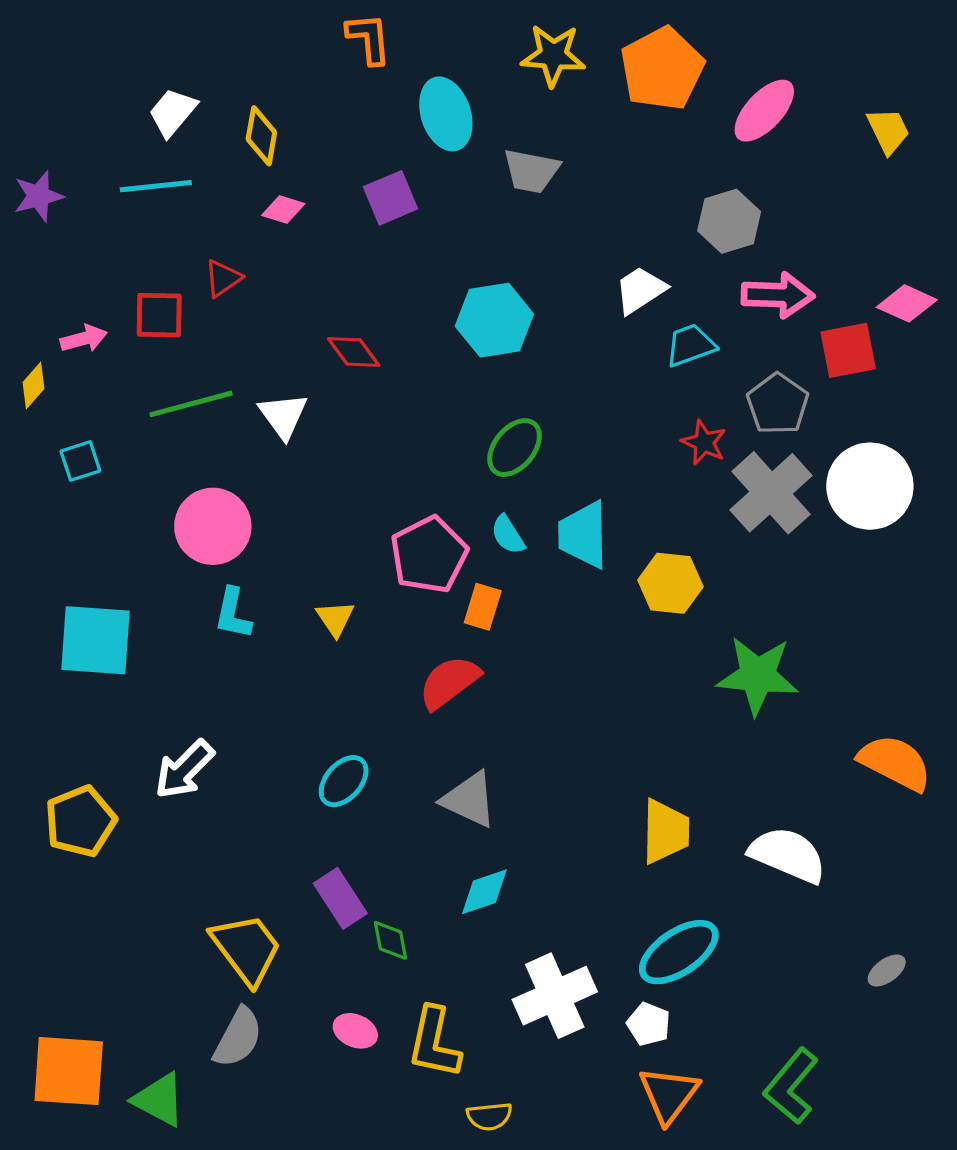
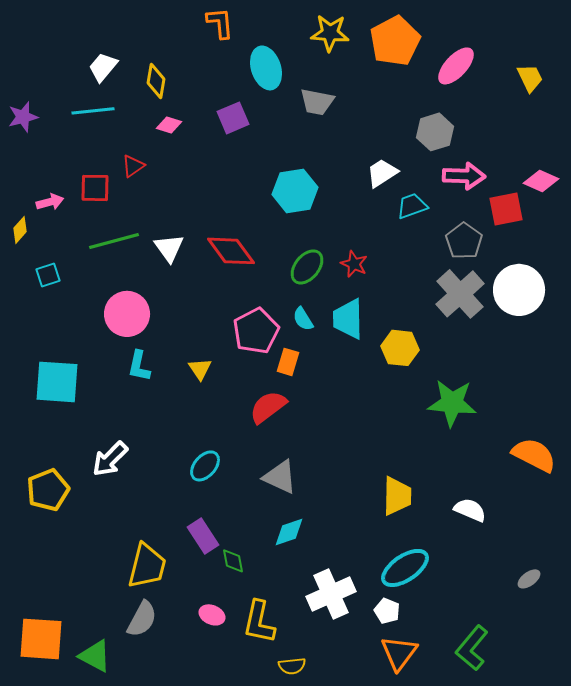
red diamond: (354, 352) -> (231, 251), moved, size x1.5
red star: (704, 443) -> (354, 264), moved
white semicircle: (788, 855) -> (470, 510), size x0.7
yellow trapezoid: (246, 949) -> (147, 566), turned 51

